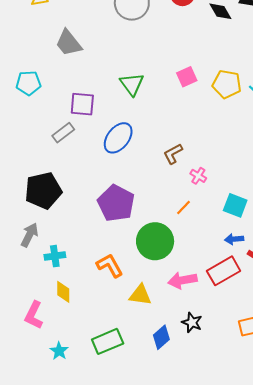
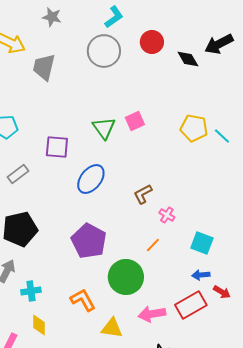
gray trapezoid: (69, 43) -> (44, 67), moved, turned 52
pink square: (187, 77) -> (135, 121), moved
gray rectangle: (63, 133) -> (18, 174), moved

